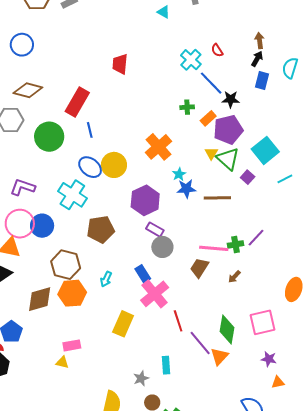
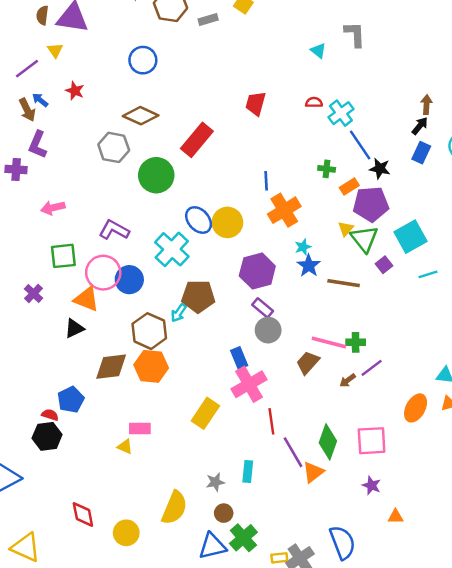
red semicircle: (217, 50) -> (314, 102), moved, turned 112
blue line: (90, 130) -> (266, 181), moved
blue star: (186, 189) -> (309, 266), turned 30
purple line: (256, 238) -> (372, 368), moved
cyan arrow: (106, 279) -> (179, 313), moved
orange triangle: (278, 382) -> (396, 517), moved

